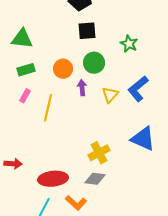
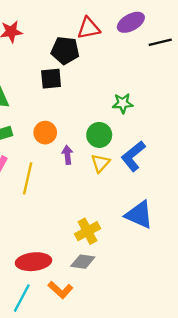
black square: (87, 31) -> (51, 79), moved
green star: (129, 44) -> (123, 103), turned -30
green circle: (94, 63) -> (99, 135), moved

